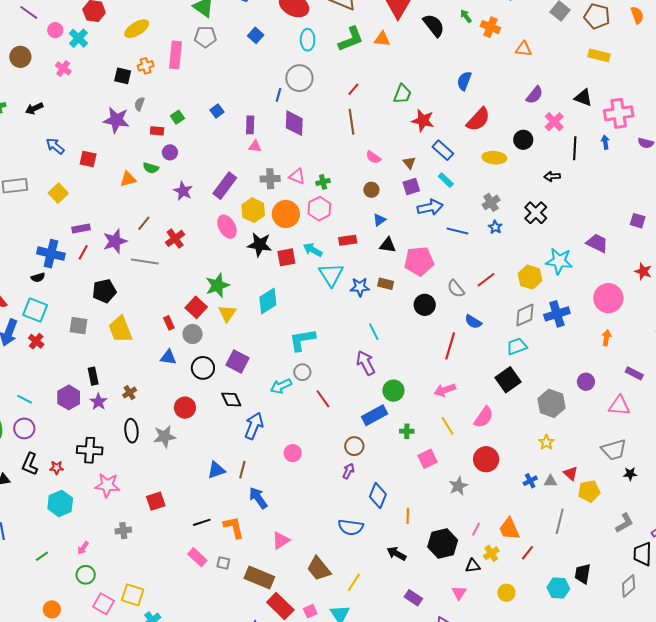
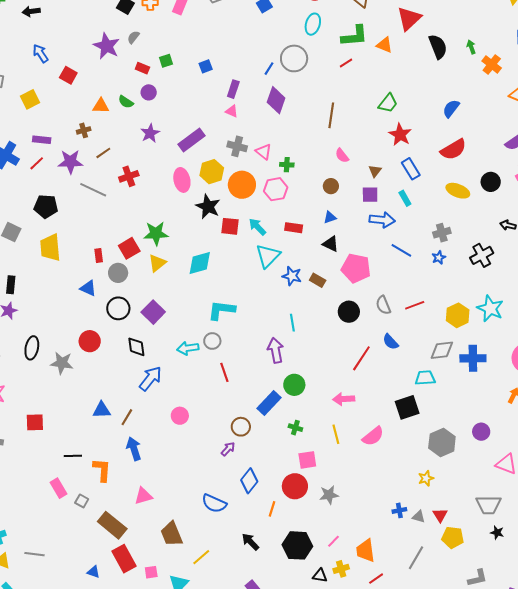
red line: (353, 89) -> (346, 63), moved
brown cross: (130, 393) -> (84, 130), moved
blue rectangle: (374, 415) -> (269, 403), turned -35
red circle: (486, 459) -> (295, 486), moved

